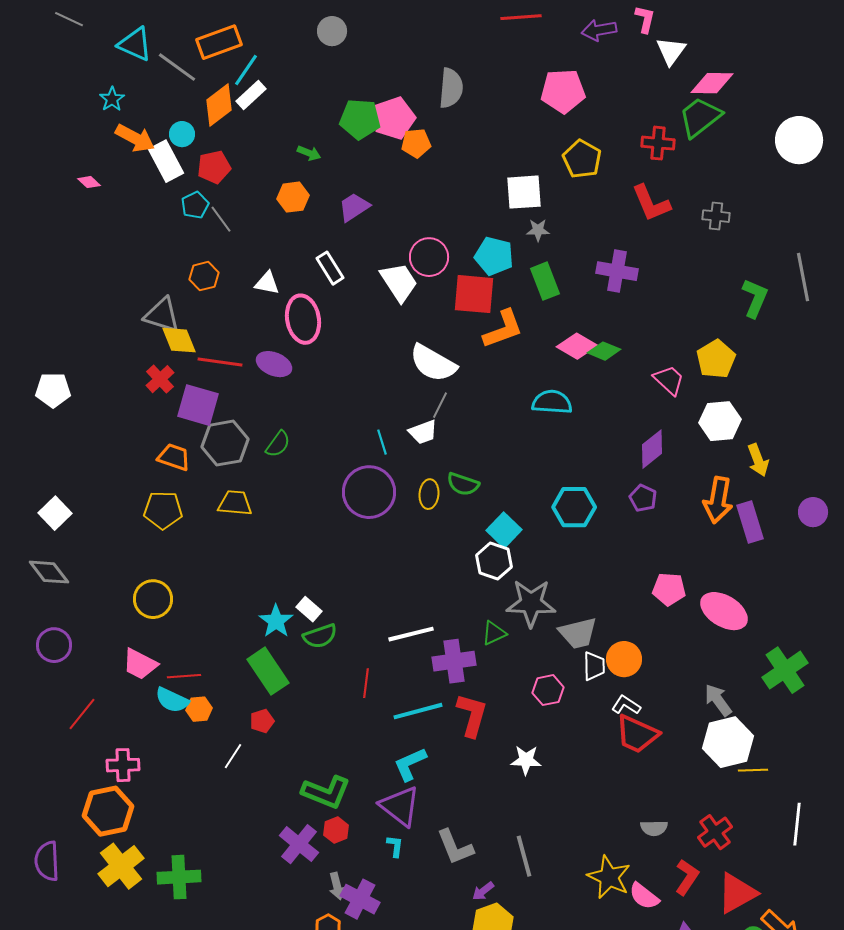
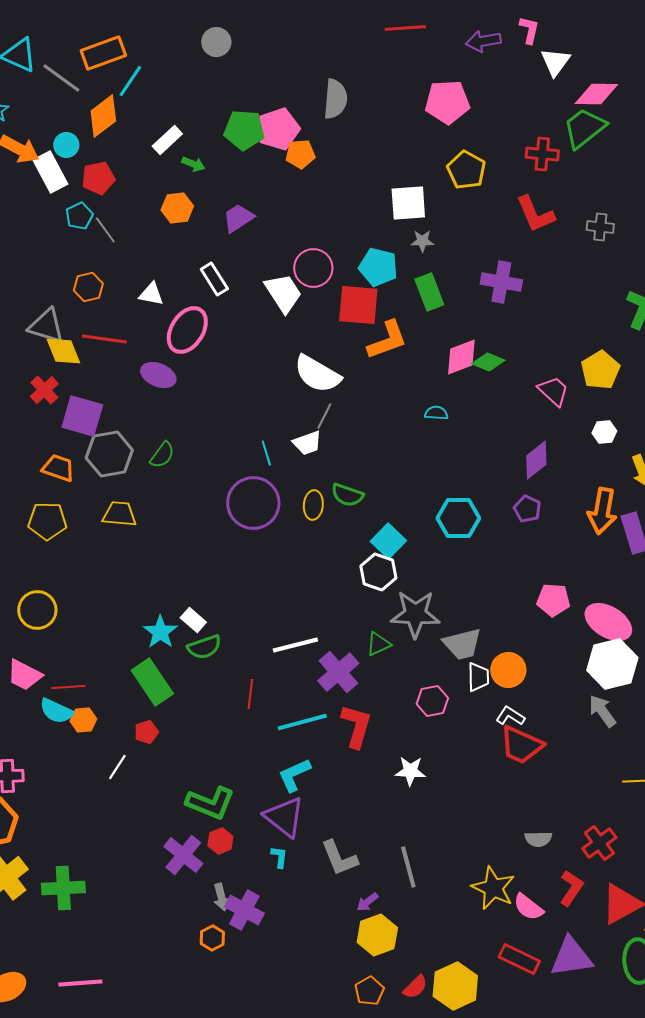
white rectangle: (251, 95) -> (167, 140), moved
pink ellipse: (303, 319) -> (187, 330), turned 42
pink diamond: (577, 346) -> (461, 357), turned -51
red line: (220, 362) -> (104, 339), moved
cyan semicircle: (552, 402) -> (436, 413), size x0.6
white hexagon: (720, 421) -> (604, 432), size x0.6
purple cross: (454, 661) -> (338, 672), turned -33
white hexagon: (728, 742) -> (612, 664), moved

